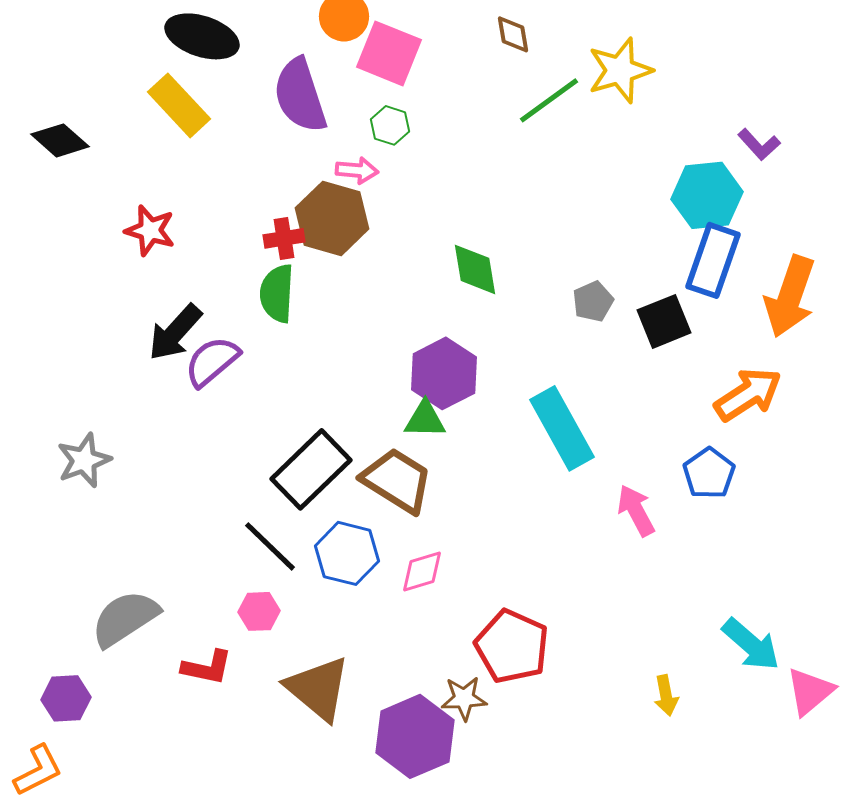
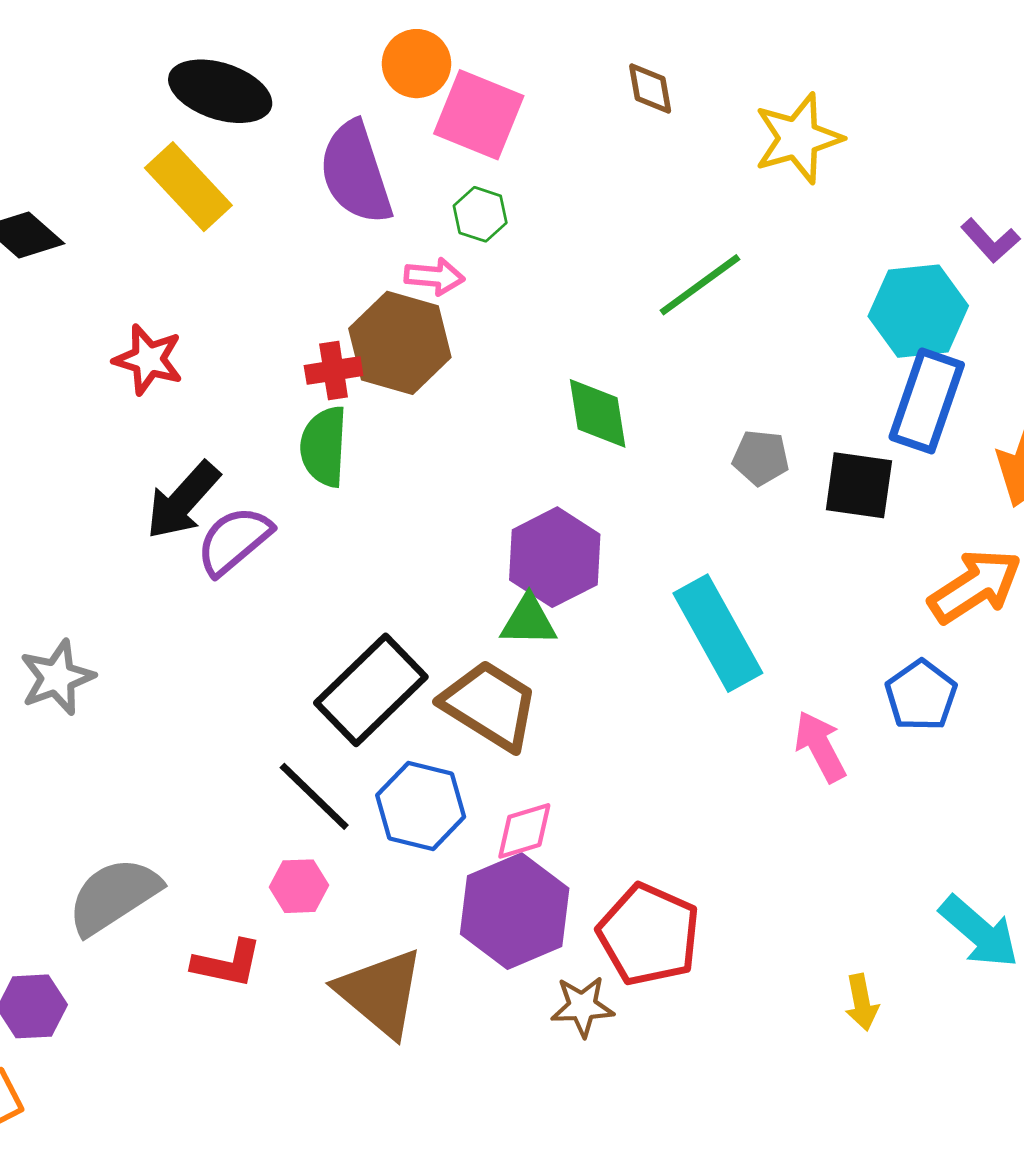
green line: (549, 100) -> (700, 285), moved
gray pentagon: (593, 301) -> (761, 458), turned 30
black square: (664, 321) -> (859, 485), turned 30
purple hexagon: (415, 736) -> (515, 911), moved

